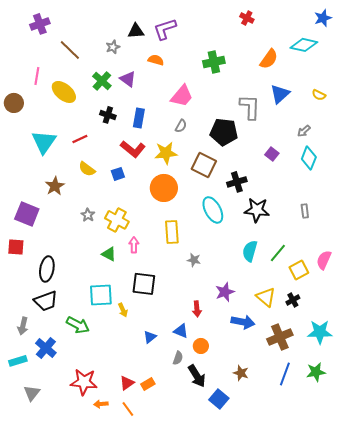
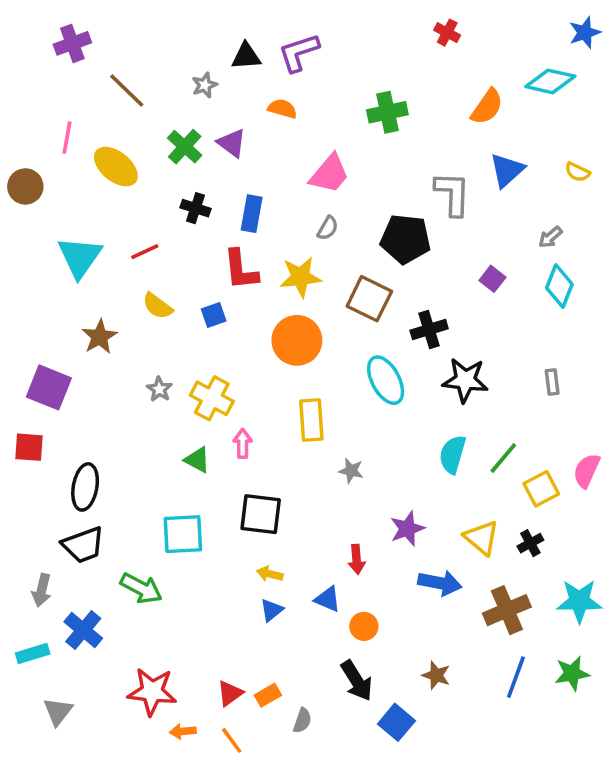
red L-shape: (133, 149) -> (241, 270), turned 45
yellow arrow: (123, 310) -> (270, 574), moved, turned 128
gray semicircle: (178, 358) -> (302, 721), moved

